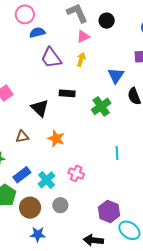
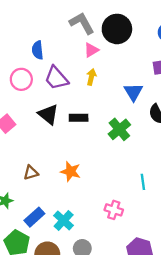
pink circle: (25, 14) -> (21, 79), moved
black circle: (107, 21) -> (117, 29), size x1.6
blue semicircle: (37, 33) -> (38, 50), turned -77
black triangle: (40, 108) -> (48, 114), moved
pink cross: (76, 173) -> (114, 210), moved

